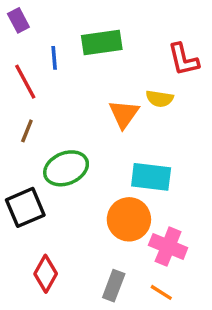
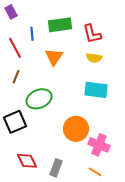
red L-shape: (183, 60) -> (92, 34), moved
orange triangle: (124, 114) -> (54, 57), moved
cyan rectangle: (151, 177) -> (96, 90), moved
red diamond: (46, 274) -> (27, 161), turned -55
gray rectangle: (114, 286) -> (56, 168), moved

